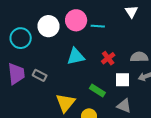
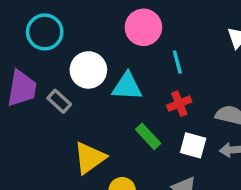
white circle: (49, 26) -> (88, 70), moved
cyan line: (98, 26) -> (177, 62), moved, turned 56
green rectangle: (97, 90) -> (148, 136), moved

